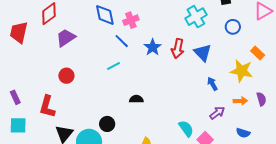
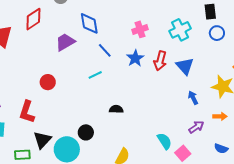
pink cross: (131, 20) -> (140, 29), moved
blue circle: (233, 27) -> (217, 33), moved
purple trapezoid: (66, 38) -> (65, 42), moved

